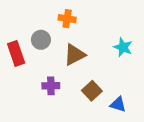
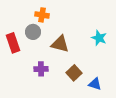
orange cross: (67, 19) -> (42, 15), moved
brown triangle: (74, 55) -> (60, 44), turned 42

